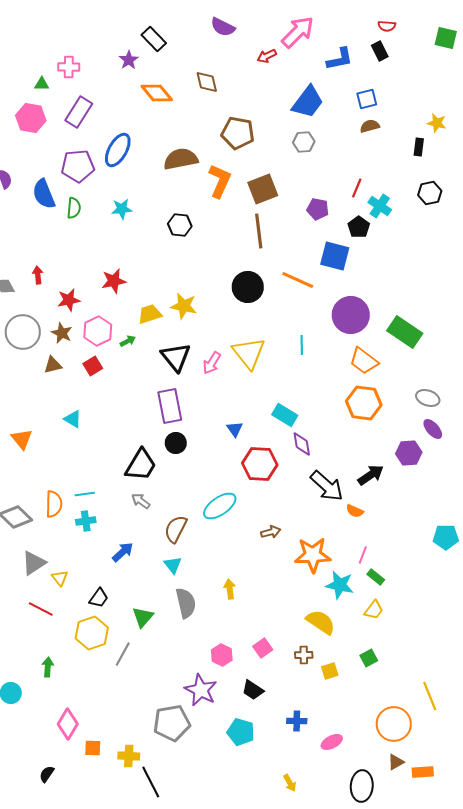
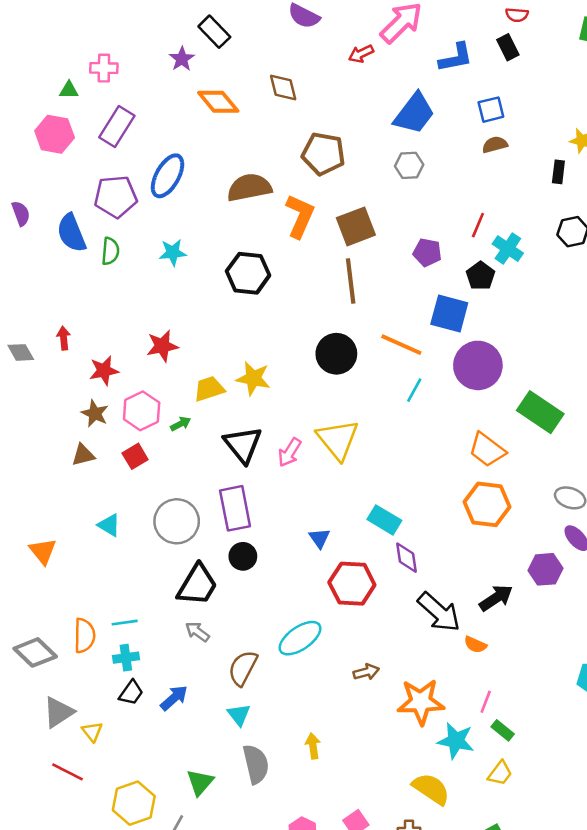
black hexagon: (180, 225) -> (248, 273), size x1.4
purple circle: (351, 315) -> (478, 365), moved
gray circle: (23, 332) -> (177, 521), moved
cyan line: (302, 345) -> (414, 390), moved, turned 30
black trapezoid: (99, 598) -> (131, 693), moved

